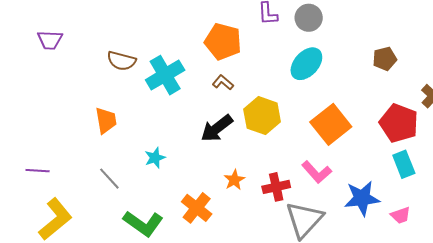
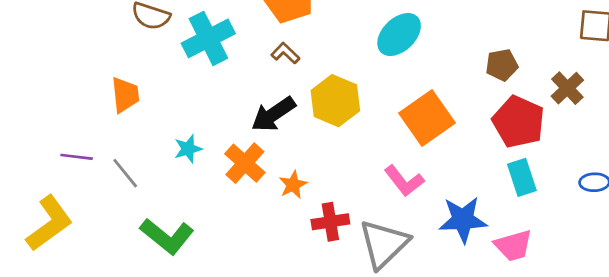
brown pentagon: (385, 59) -> (502, 65), moved
purple line: (38, 171) -> (77, 157), moved
red cross: (276, 187) -> (330, 222), moved
orange cross: (197, 208) -> (245, 163), moved
pink trapezoid: (400, 215) -> (513, 246), size x1.4

